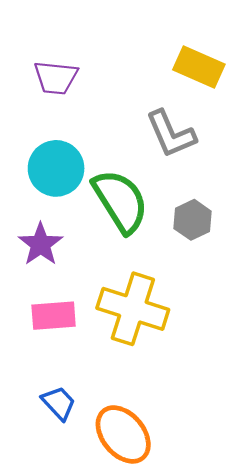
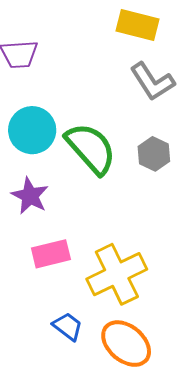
gray L-shape: (171, 134) -> (152, 82), moved
yellow cross: (133, 309) -> (117, 274), moved, turned -34

